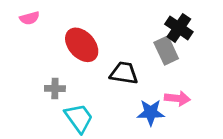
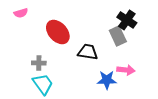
cyan trapezoid: (79, 118) -> (43, 84), moved

